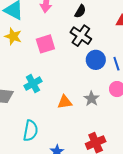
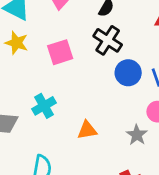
gray star: (91, 99) -> (137, 135), moved

